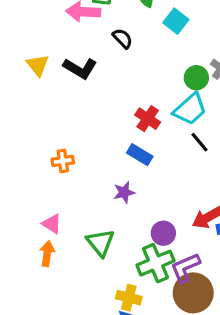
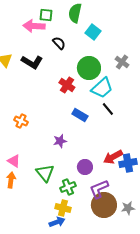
green circle: (196, 78) -> (89, 68), moved, size x1.5
red cross: (148, 119) -> (67, 85), moved
blue rectangle: (140, 155) -> (80, 115), moved
orange cross: (63, 161) -> (21, 121), turned 32
green cross: (156, 263) -> (68, 187), moved, size x0.7

